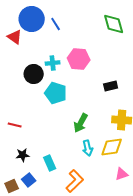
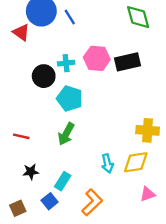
black rectangle: (111, 86) -> (127, 62), moved, size x1.5
green arrow: (81, 123) -> (66, 134), moved
cyan rectangle: (50, 163) -> (63, 181), turned 56
blue square: (29, 180) -> (50, 201), moved

